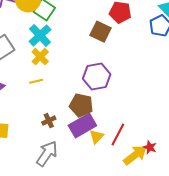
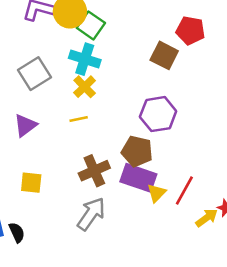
cyan cross: (40, 35) -> (85, 59), turned -30
brown cross: (49, 121) -> (94, 171), size x1.6
purple rectangle: (82, 125) -> (138, 178), turned 48
yellow arrow: (135, 155) -> (207, 218), size x0.7

